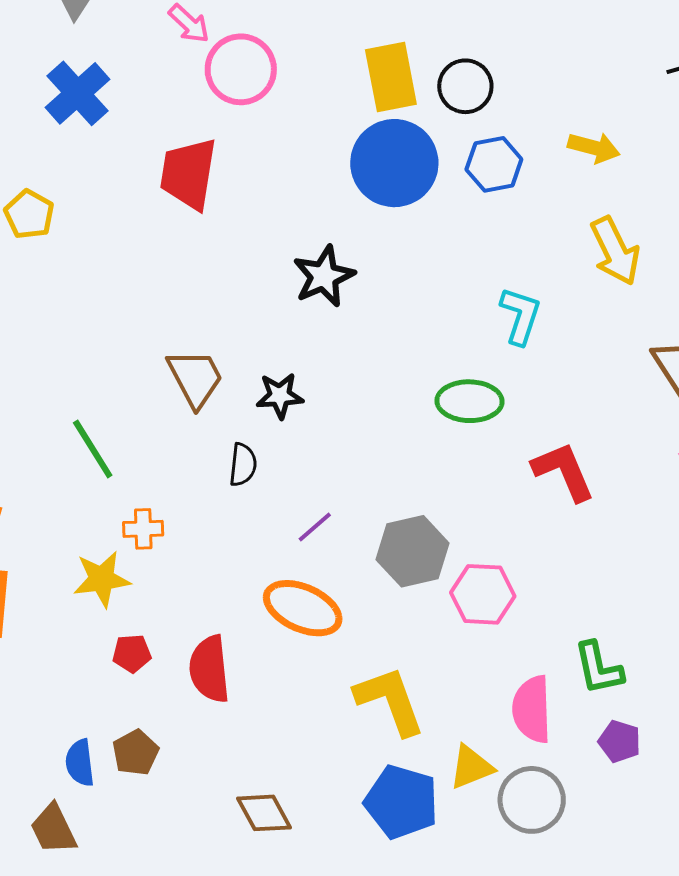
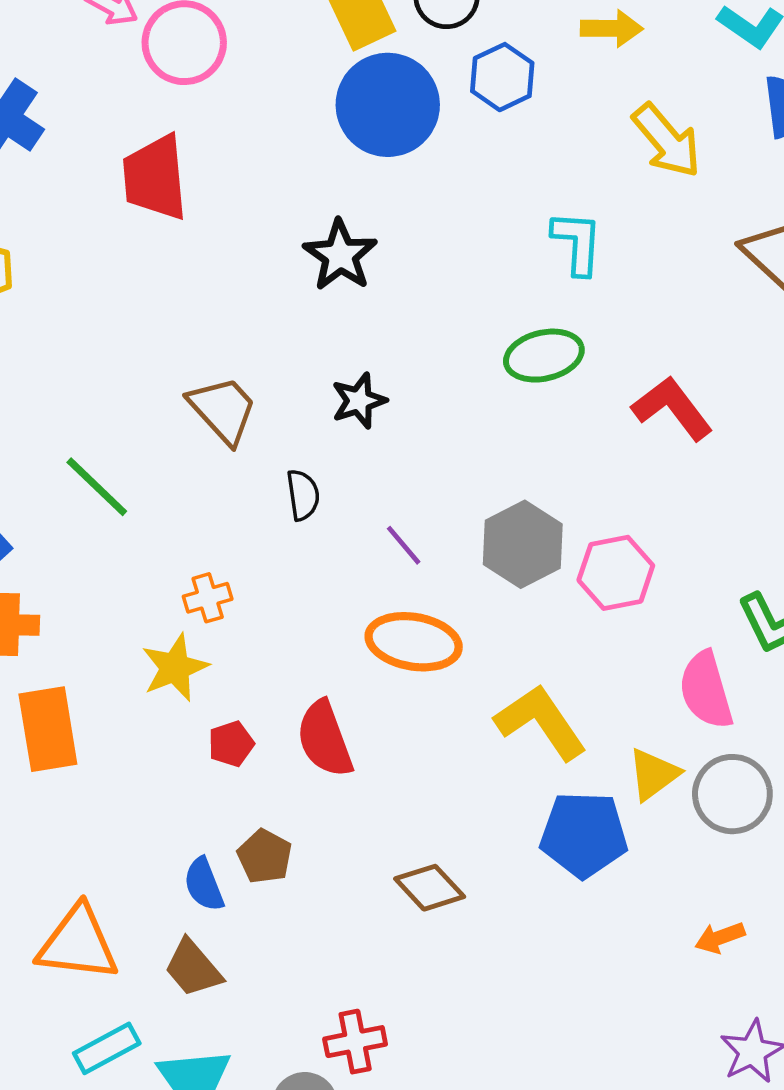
black star: (280, 396) -> (359, 401), moved
green line: (93, 449) -> (97, 487), moved
purple line: (315, 527) -> (404, 545), turned -75

